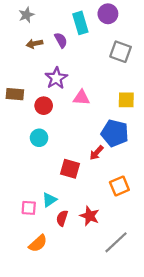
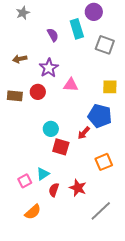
cyan rectangle: (80, 23) -> (77, 29), moved
brown arrow: (34, 44) -> (20, 59), moved
brown rectangle: (15, 94) -> (15, 96), moved
cyan circle: (39, 138) -> (51, 129), moved
pink square: (29, 208) -> (25, 181), turned -32

